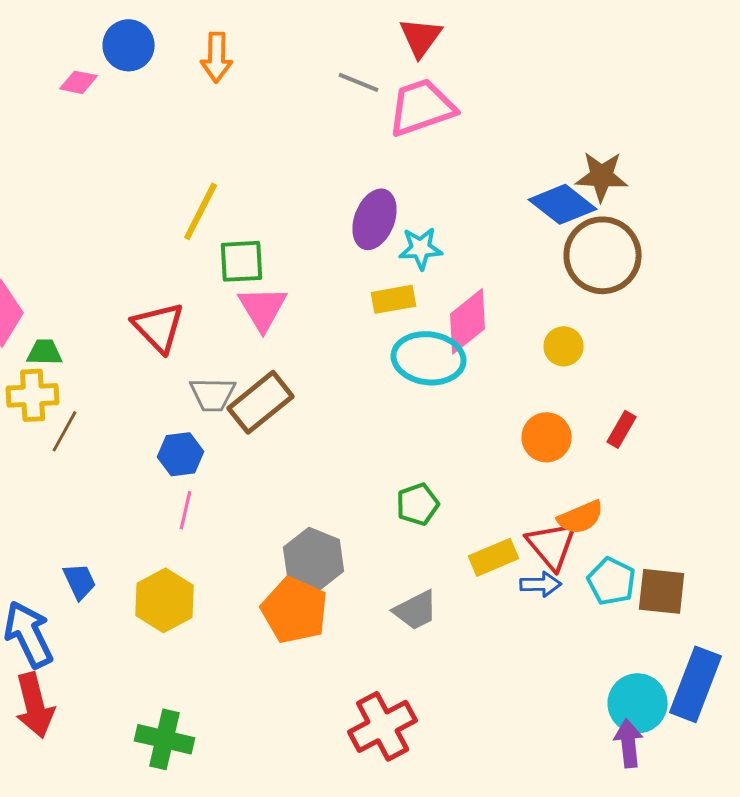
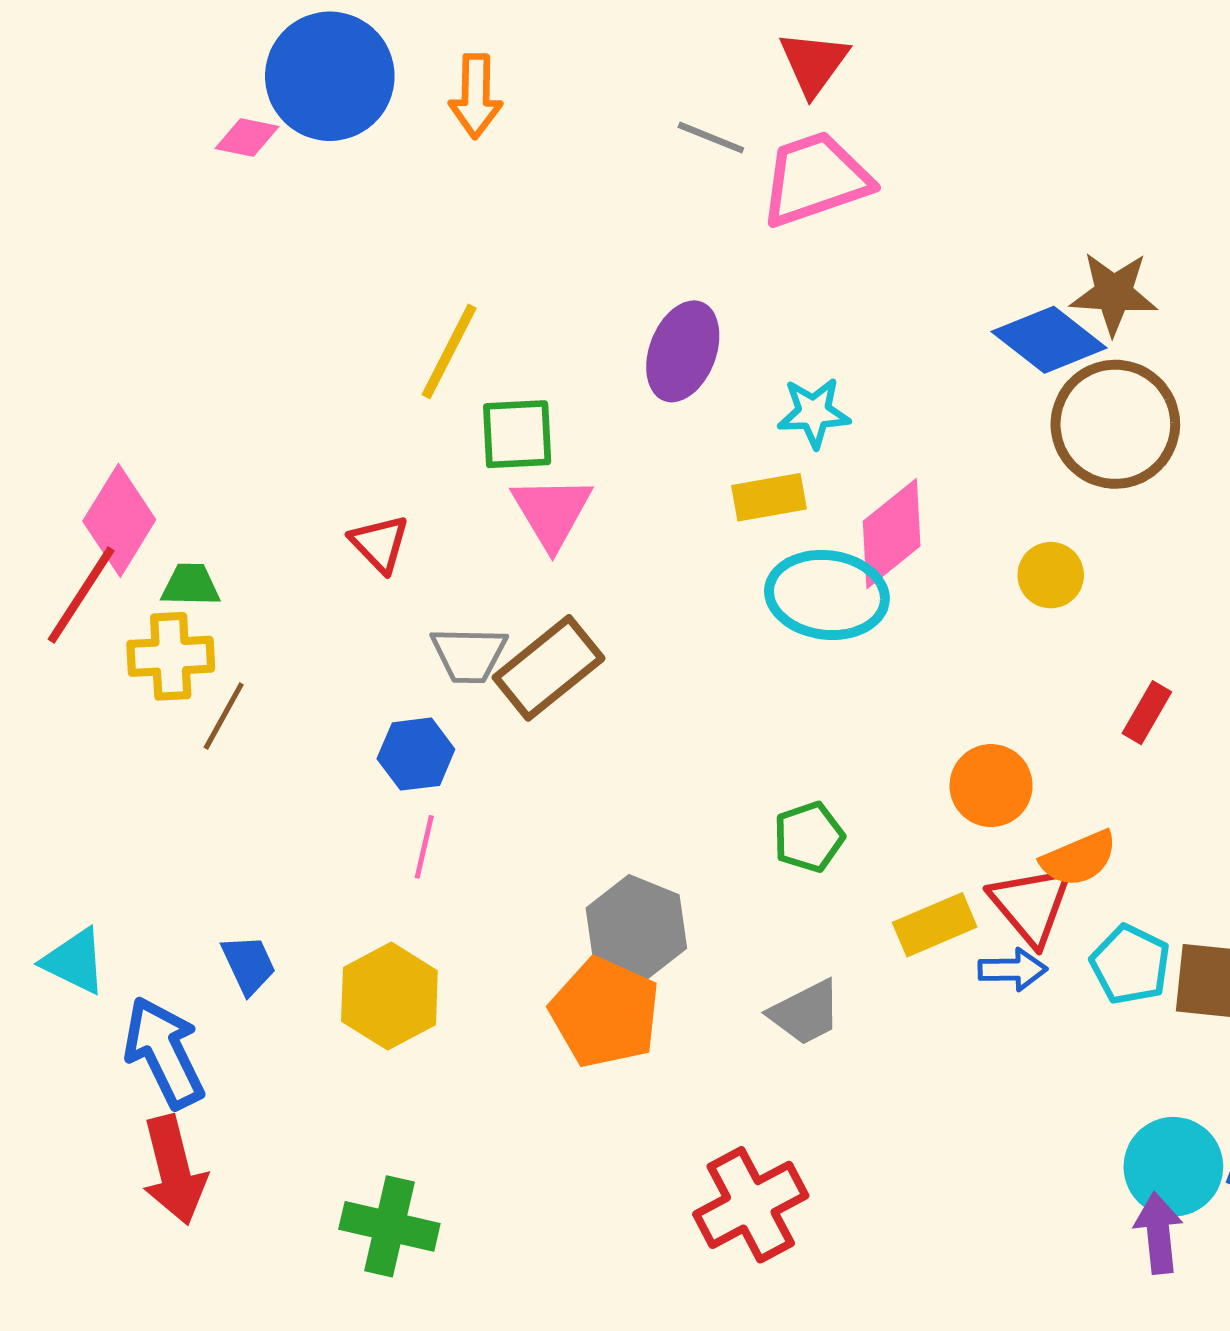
blue circle: (129, 45) -> (330, 76), size x1.5
purple ellipse: (375, 219) -> (683, 351), moved
red triangle: (159, 327) -> (380, 544), size x0.7
orange circle: (547, 437) -> (991, 786), moved

